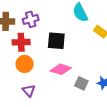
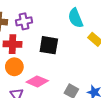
pink diamond: (61, 69) -> (37, 81), moved

